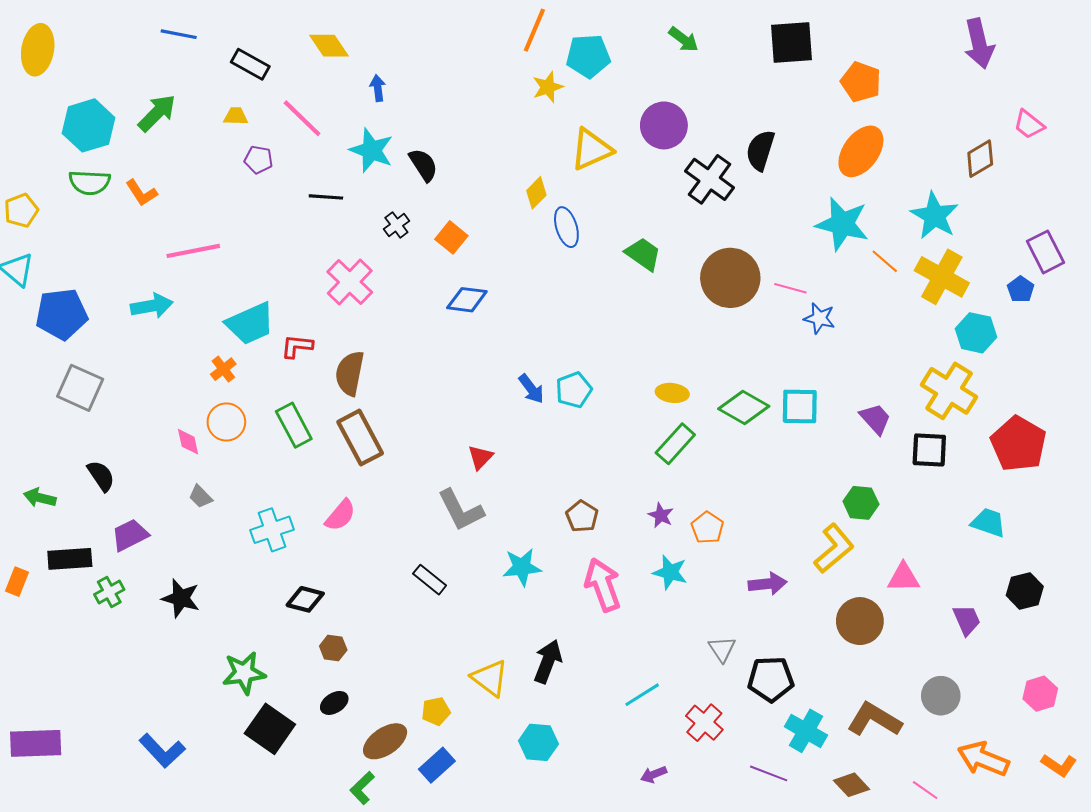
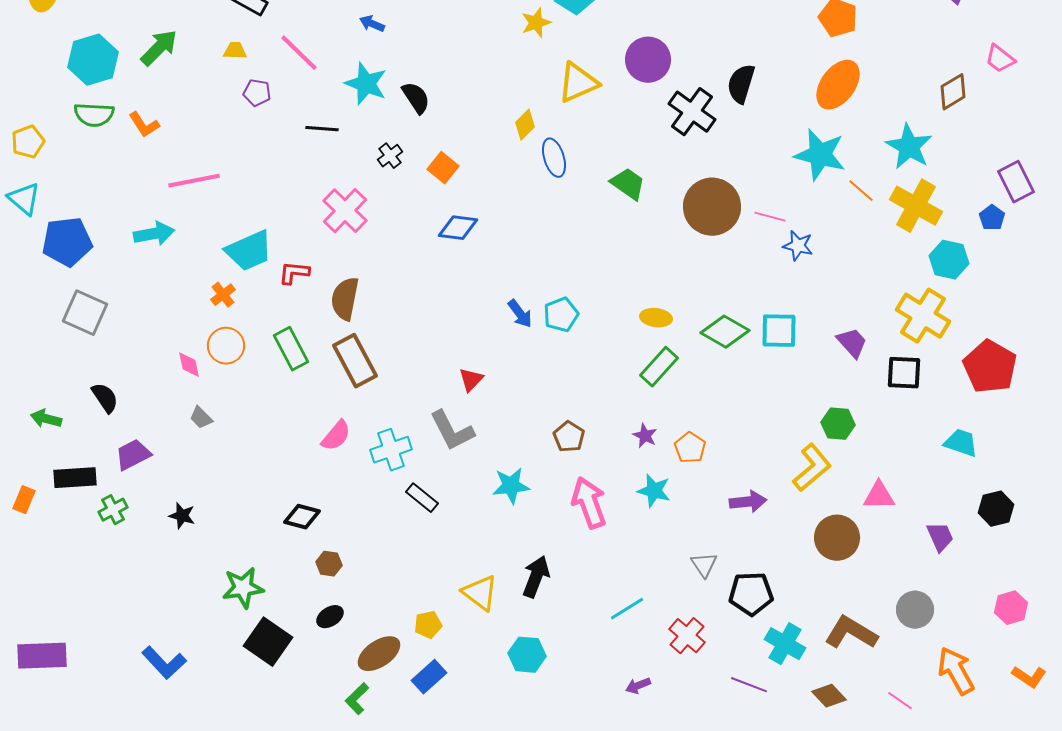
blue arrow: (378, 88) -> (372, 24), turned -60
cyan cross: (272, 530) -> (391, 450), moved
black star: (181, 598) -> (182, 516), size x0.7
orange arrow: (983, 759) -> (956, 671), turned 39

